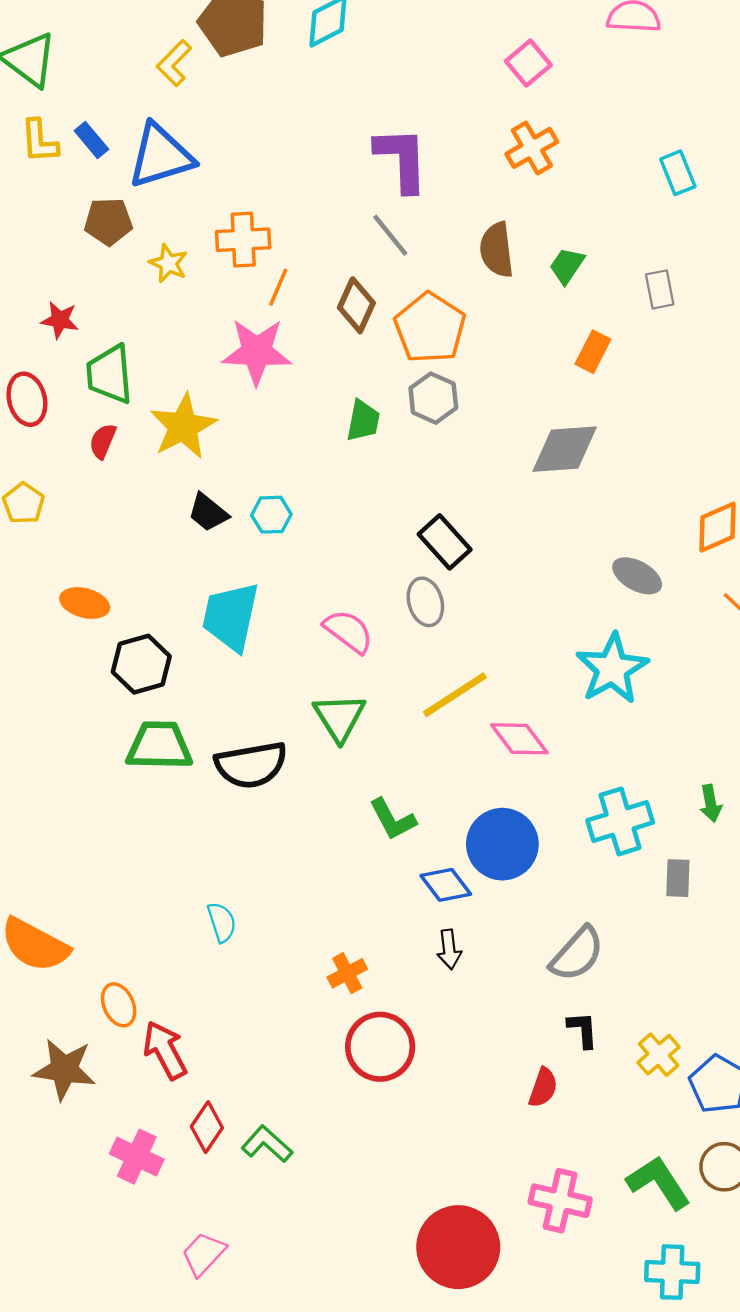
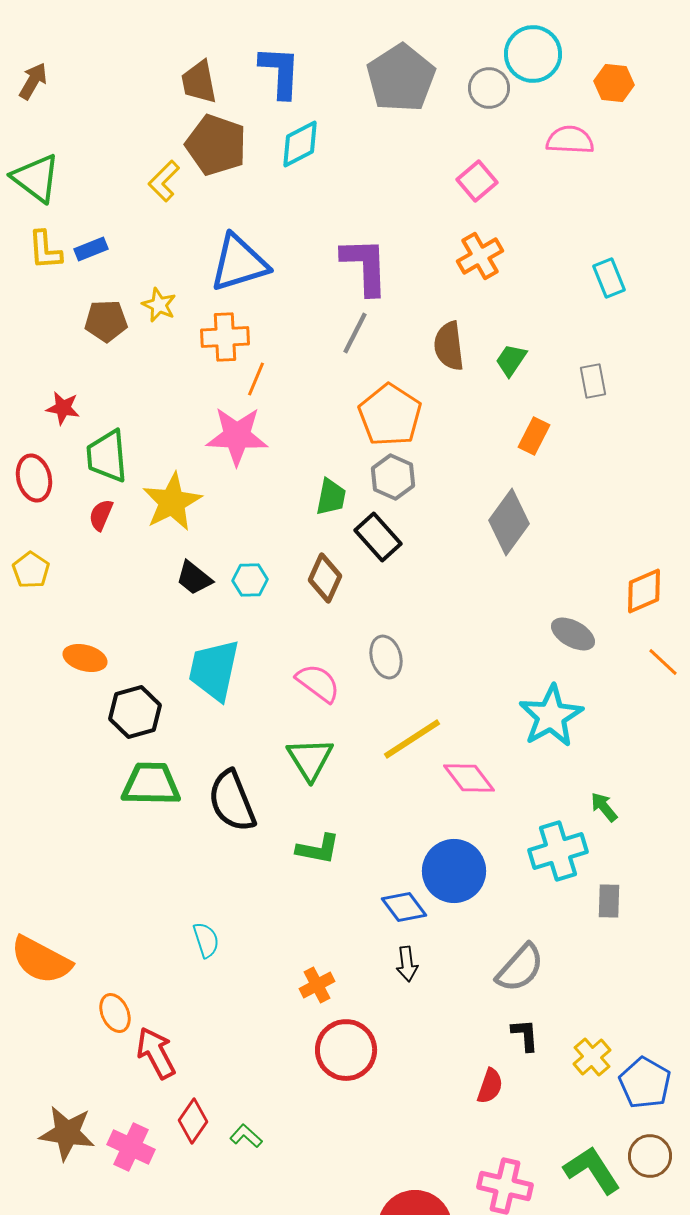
blue rectangle: (91, 140) -> (91, 249), turned -72
blue triangle: (161, 156) -> (239, 263), moved
gray line: (390, 235) -> (355, 333), turned 66
yellow star: (168, 263) -> (159, 305), moved
brown diamond: (356, 305) -> (325, 578), moved
gray diamond: (565, 449) -> (509, 522), turned -50
black rectangle: (445, 542) -> (378, 537), moved
black semicircle: (251, 765) -> (232, 801), turned 78
green arrow: (711, 803) -> (604, 807), moved, turned 152
green L-shape: (393, 819) -> (318, 849), moved, turned -51
brown star: (64, 1069) -> (67, 1133), moved
green L-shape: (267, 1144) -> (246, 1136), size x0.7

